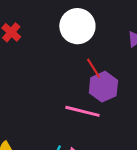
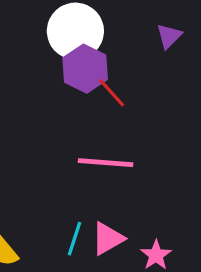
purple hexagon: (103, 87) -> (85, 69), moved

